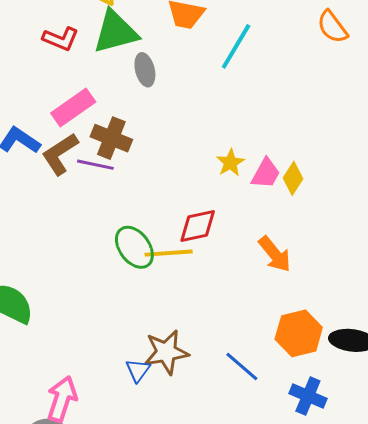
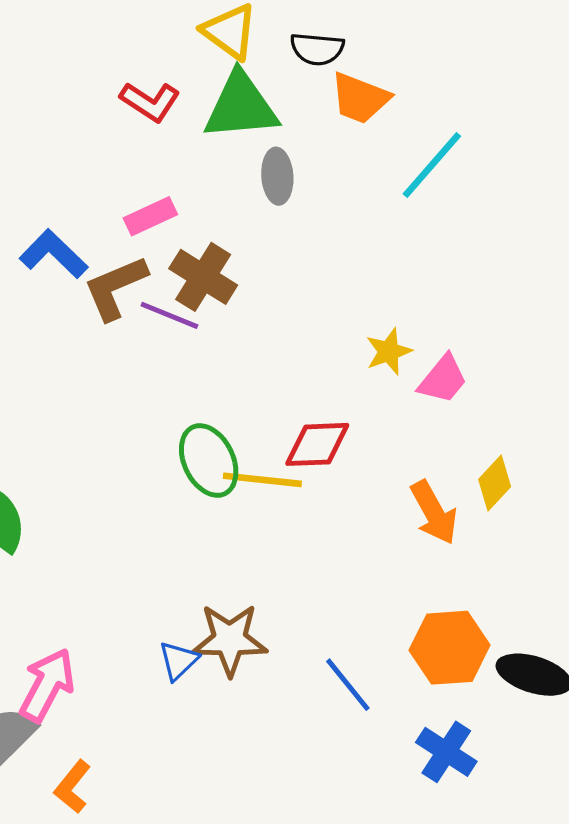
pink rectangle: (73, 107) -> (150, 216), size x0.7
yellow diamond: (293, 178) -> (495, 483), moved

